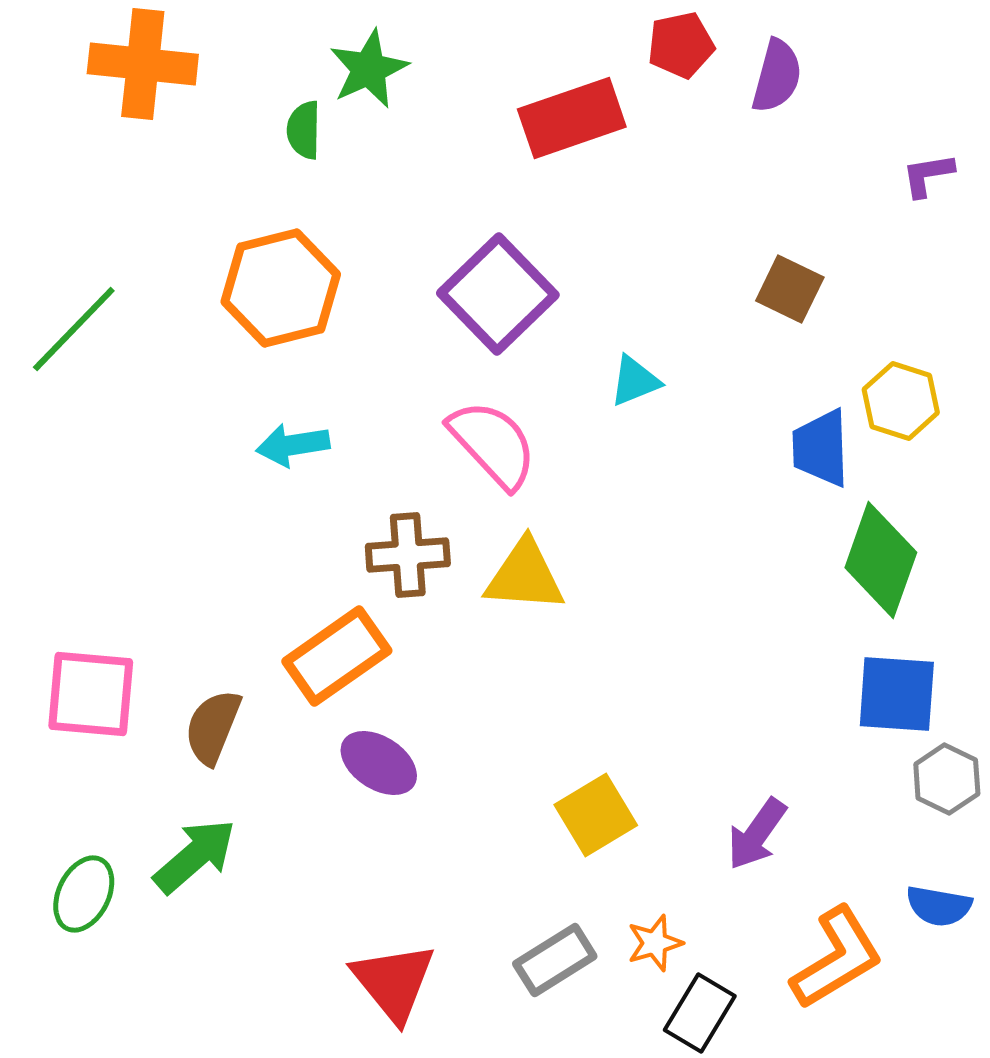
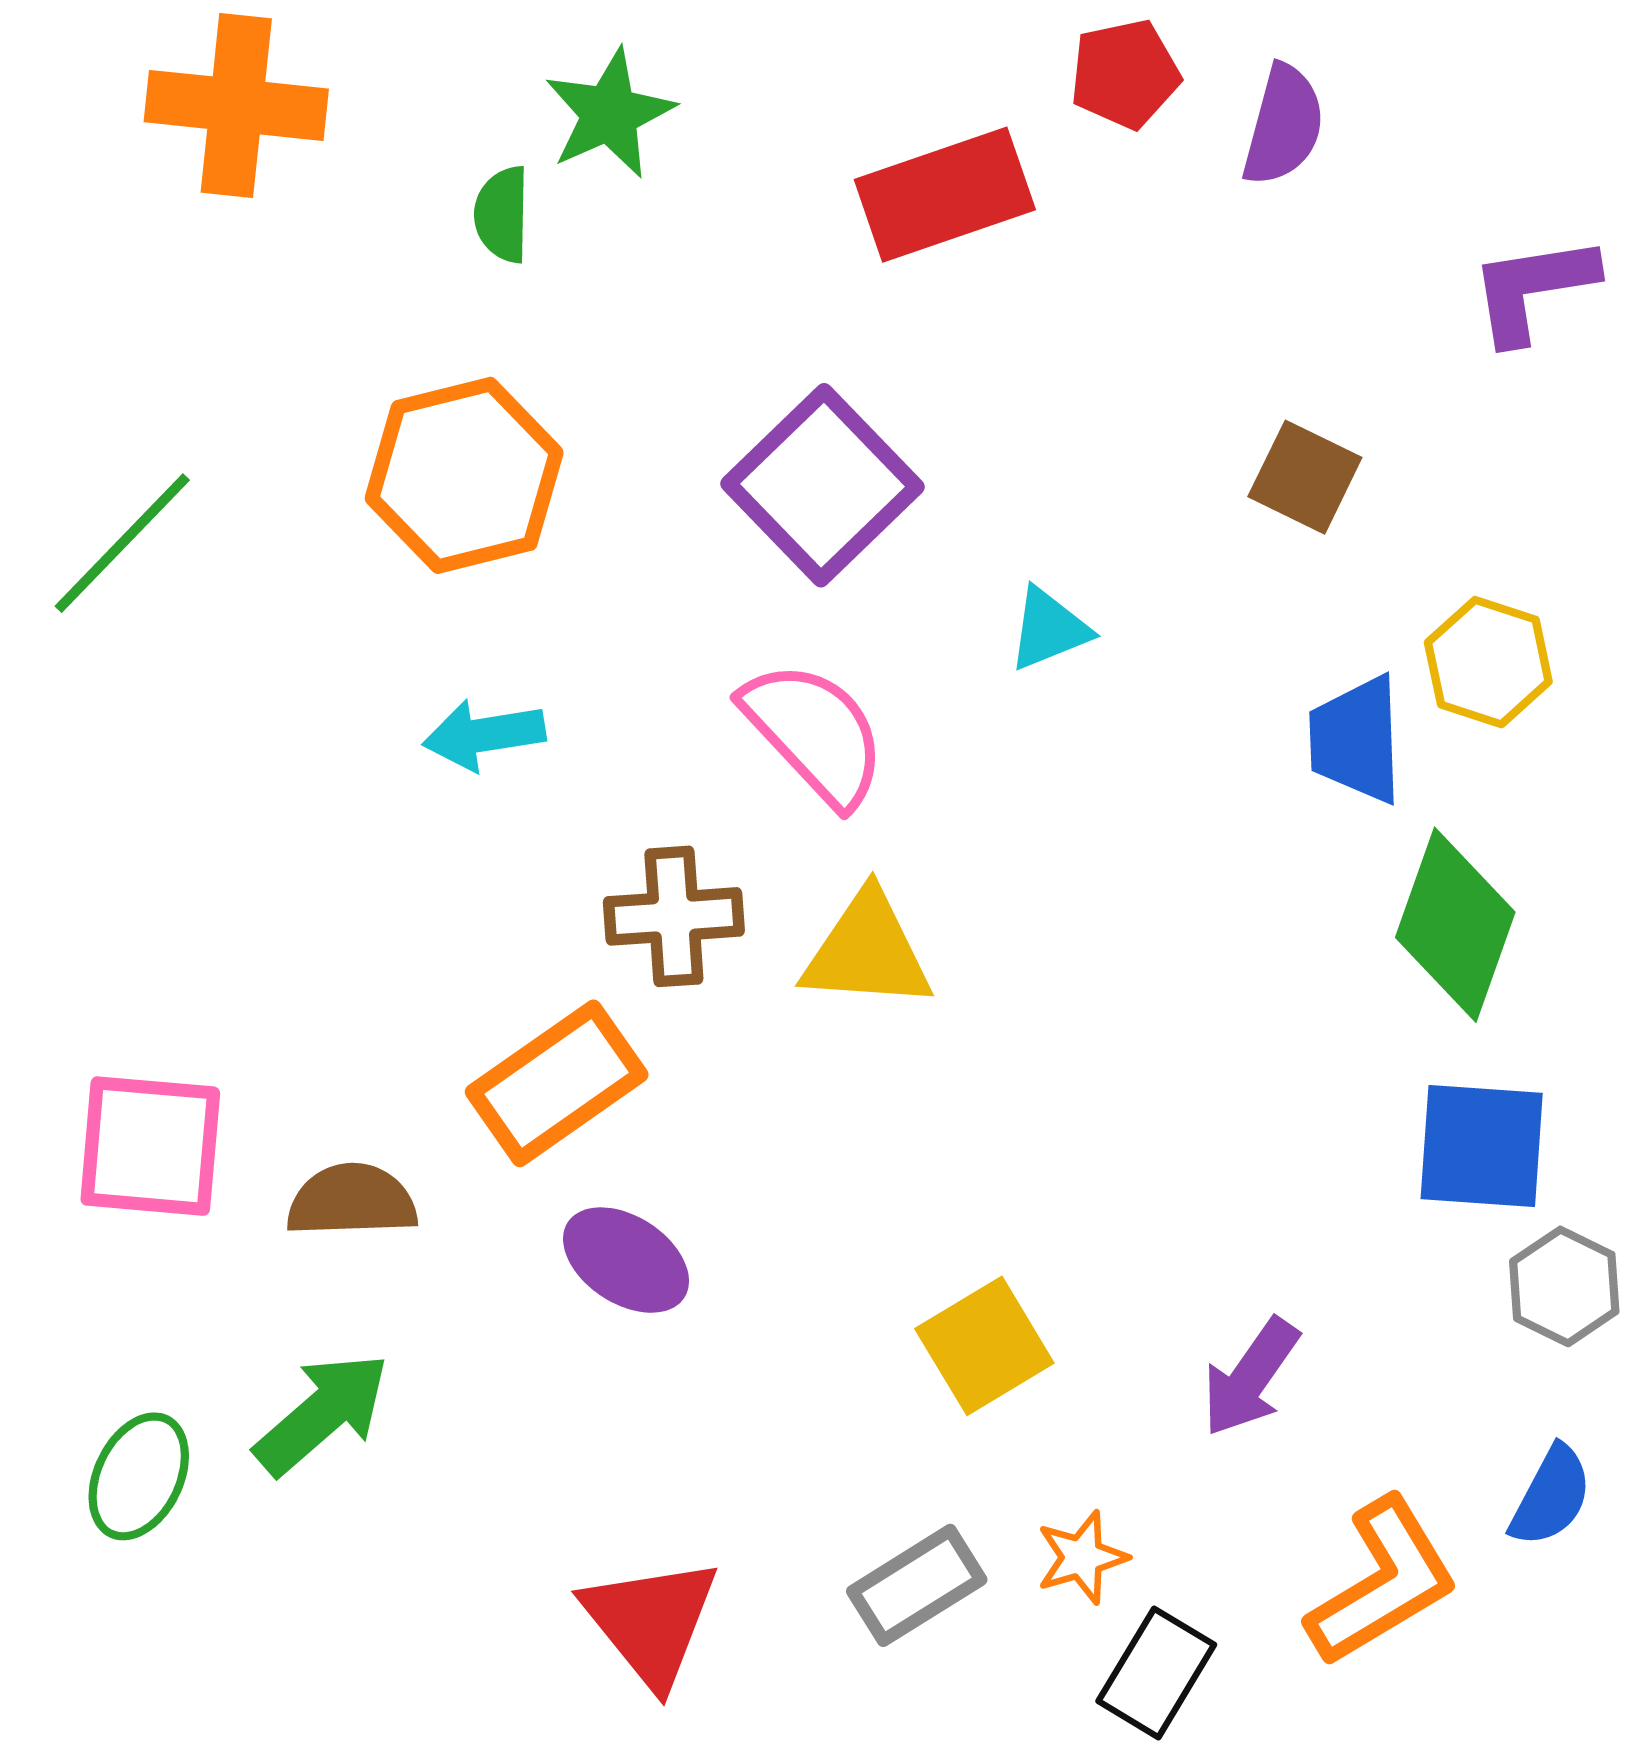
purple L-shape: (928, 175) -> (1533, 289), size x1.5
brown semicircle: (213, 727) -> (352, 1201), turned 66
blue semicircle: (939, 906) -> (1551, 1496), turned -72

